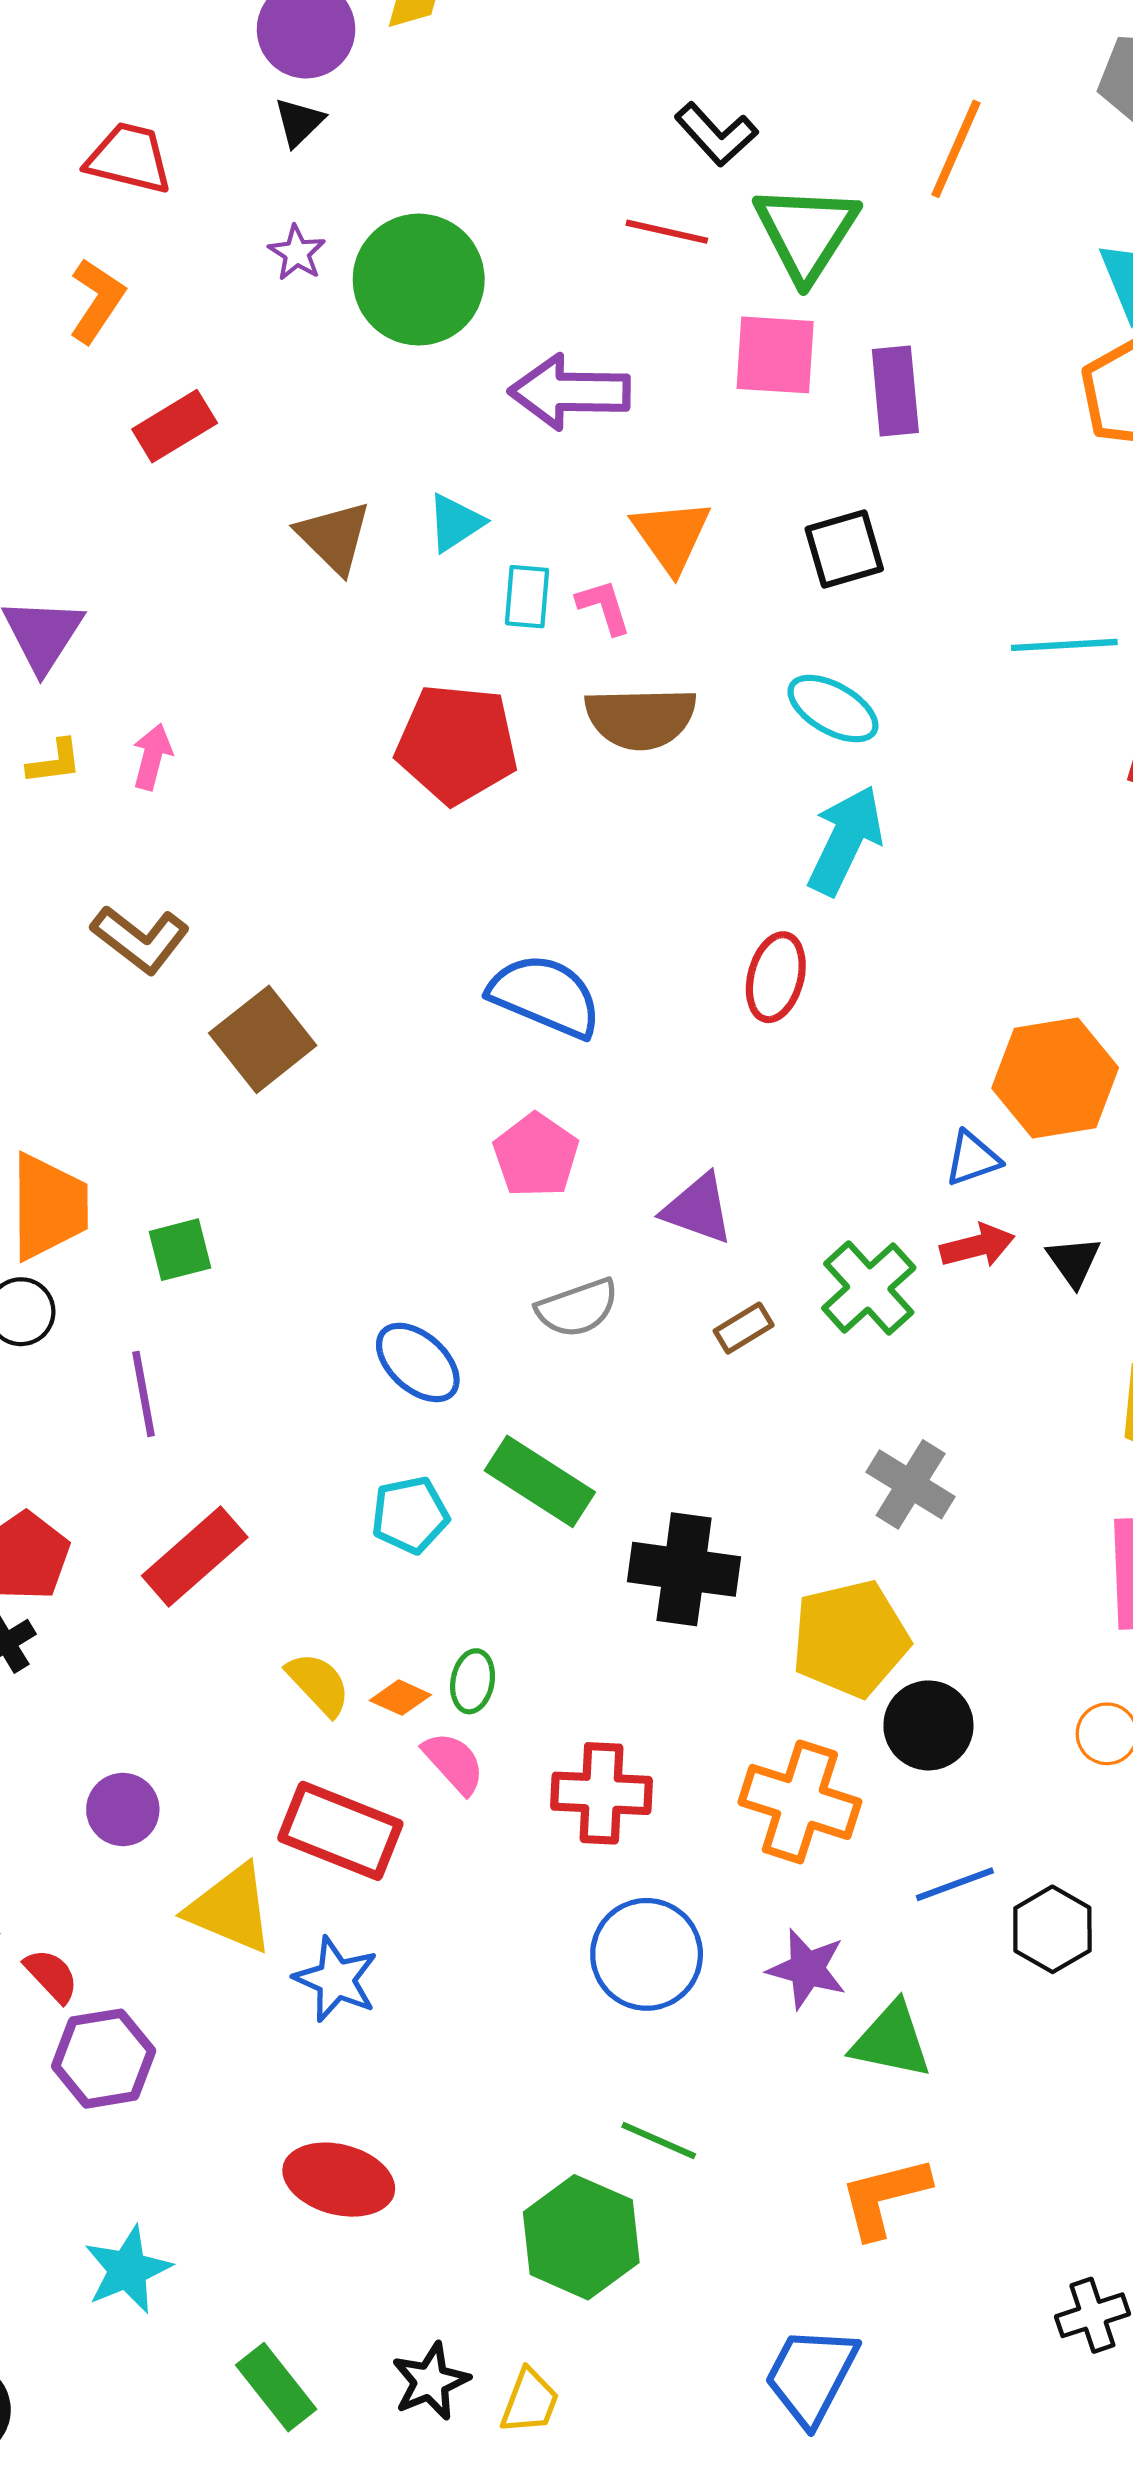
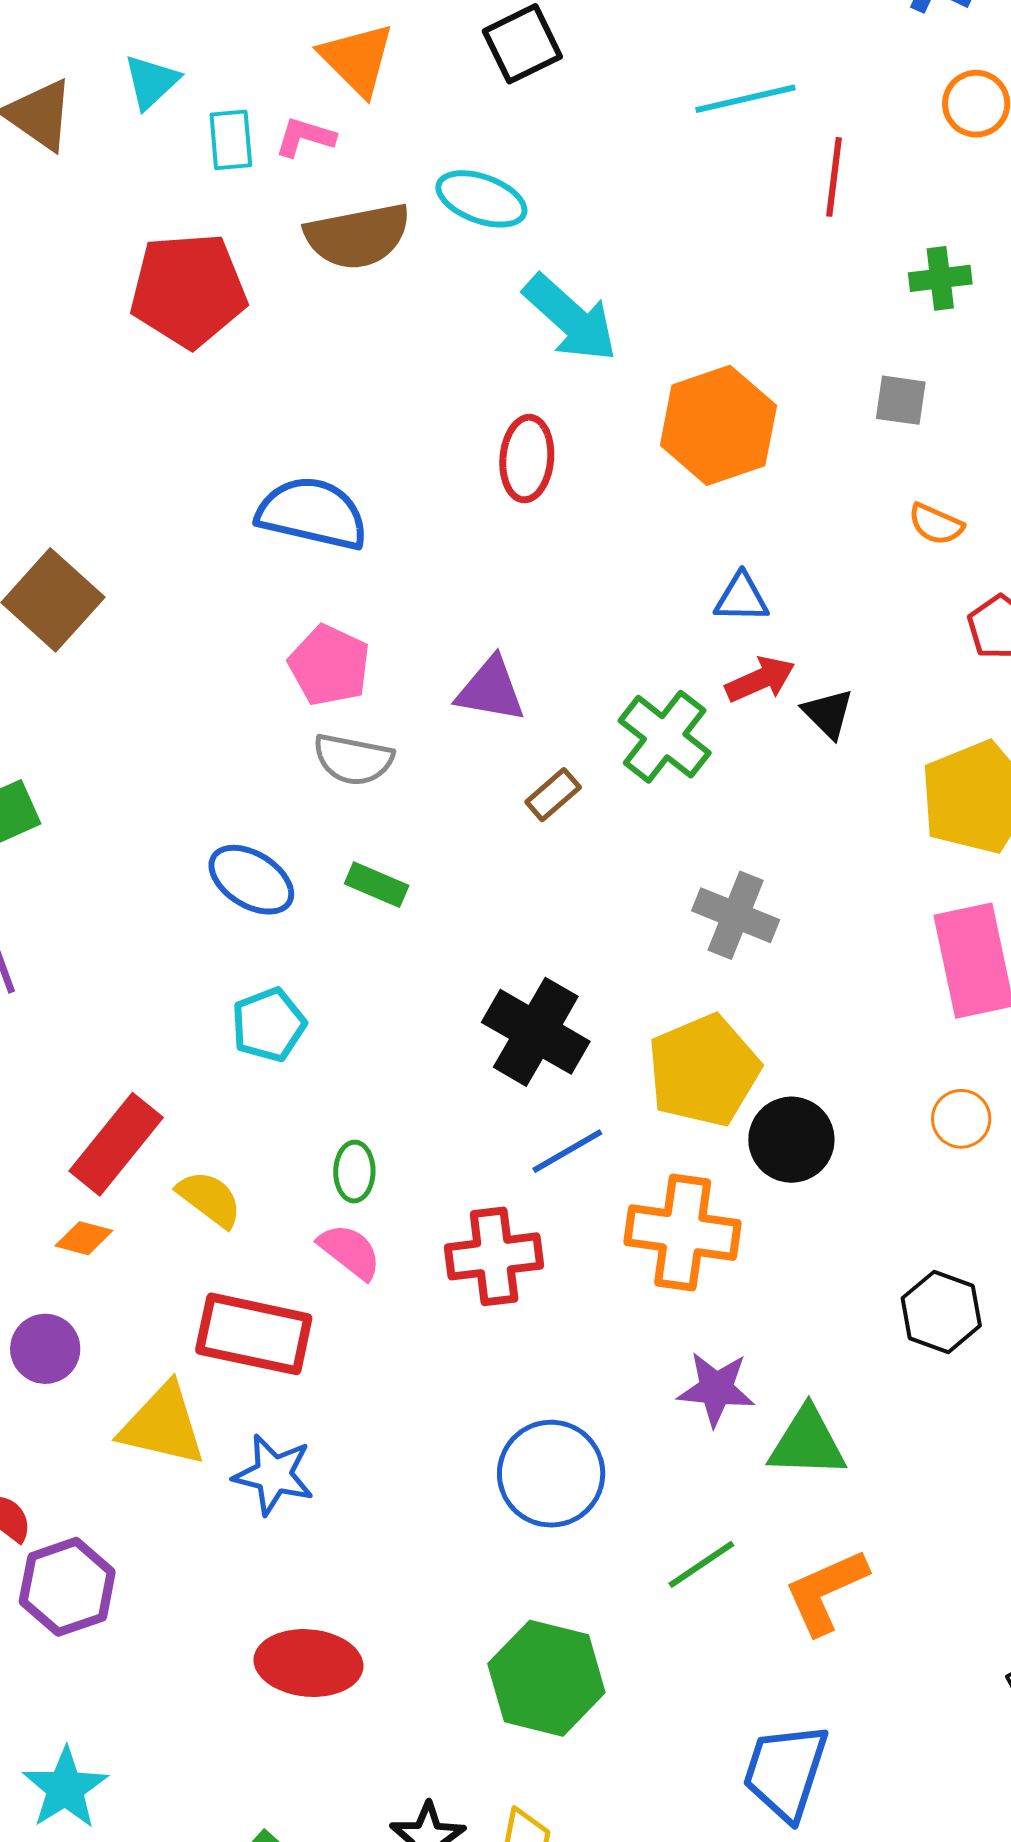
pink L-shape: (604, 607) -> (305, 137), turned -46
cyan ellipse: (833, 709) -> (481, 199), moved
cyan arrow: (845, 840) -> (570, 318), turned 116
orange hexagon: (1055, 1078) -> (718, 425), moved
blue triangle: (972, 1159) -> (742, 598), turned 30
black triangle: (1074, 1261) -> (828, 713), moved
gray semicircle: (577, 1308) -> (353, 759), moved, turned 40
green rectangle: (540, 1481) -> (377, 885), moved, size x0.6
red rectangle: (195, 1556) -> (116, 1144), moved
black cross: (684, 1569) -> (536, 1032), turned 32
orange diamond: (400, 1698) -> (84, 1238), moved
blue line: (955, 1884) -> (567, 1151), moved
blue circle: (647, 1954) -> (551, 1474), moved
green line: (659, 2141) -> (701, 1564), moved, turned -48
cyan star: (128, 2270) -> (65, 1788), moved

